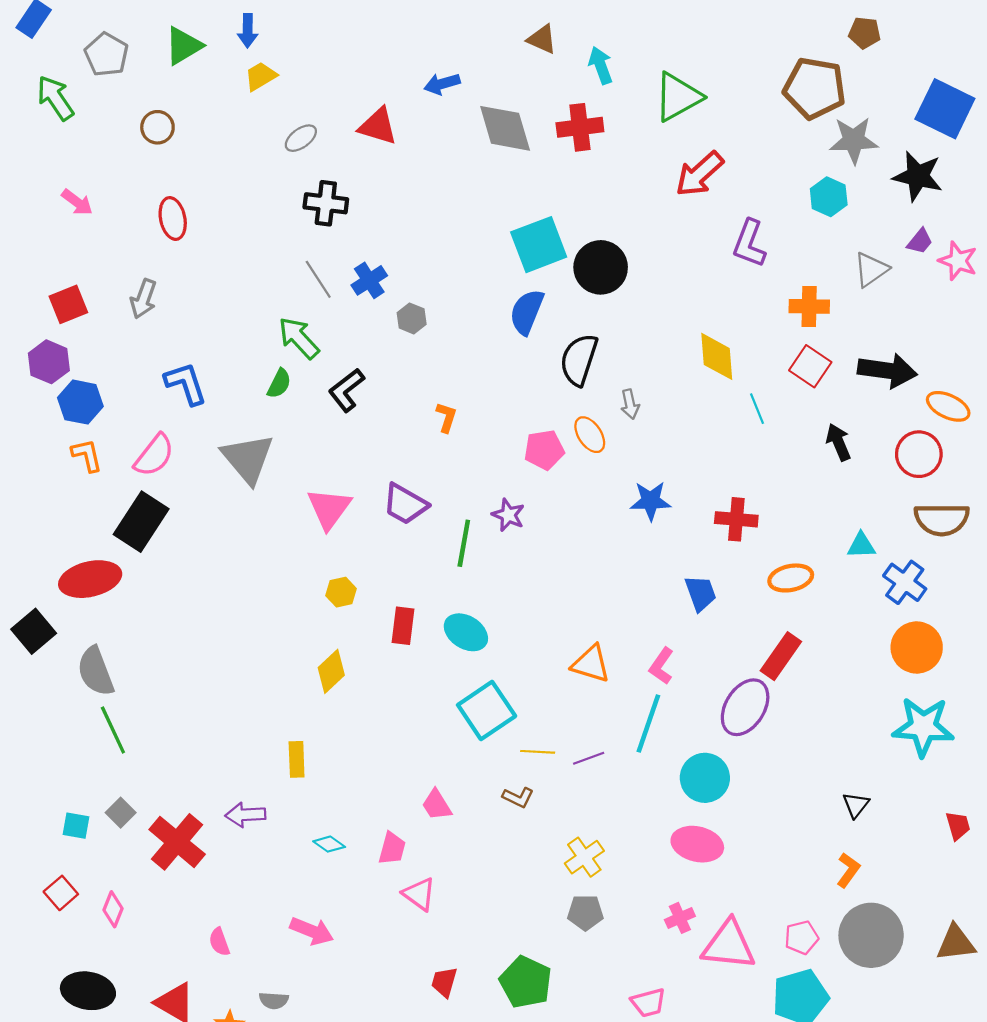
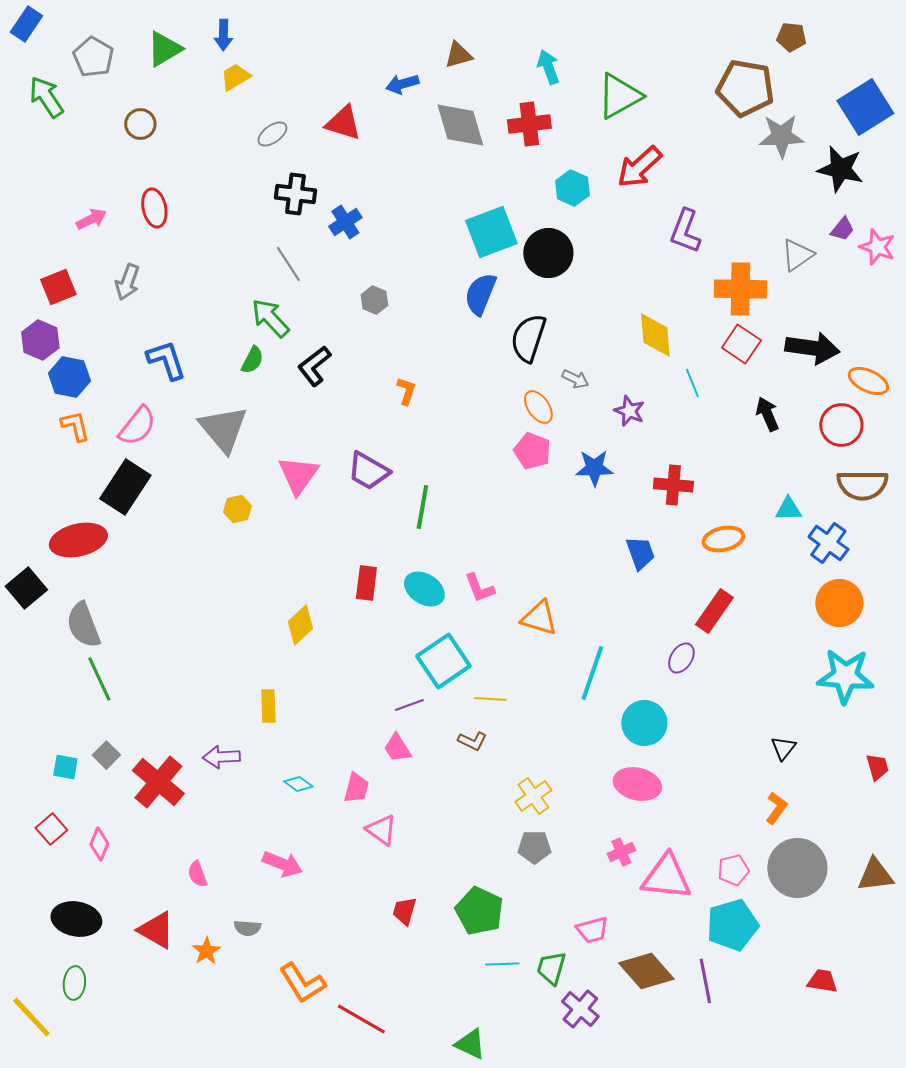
brown triangle: (542, 39) -> (458, 55), moved, turned -40
blue square: (945, 109) -> (865, 107), turned 32
cyan hexagon: (829, 197) -> (572, 188), moved
pink arrow: (77, 202) -> (91, 219), moved, turned -64
blue cross: (369, 280) -> (345, 222), moved
orange cross: (809, 306) -> (740, 289), size x1.4
gray arrow: (630, 404) -> (575, 379), turned -52
pink pentagon: (544, 450) -> (532, 451), moved, turned 30
purple star: (508, 515) -> (629, 411), moved
yellow hexagon: (341, 592) -> (237, 509), moved
pink L-shape: (661, 666) -> (479, 588), moved, turned -56
purple ellipse: (745, 707) -> (681, 658), size x0.6
purple line: (589, 758) -> (409, 705), moved

